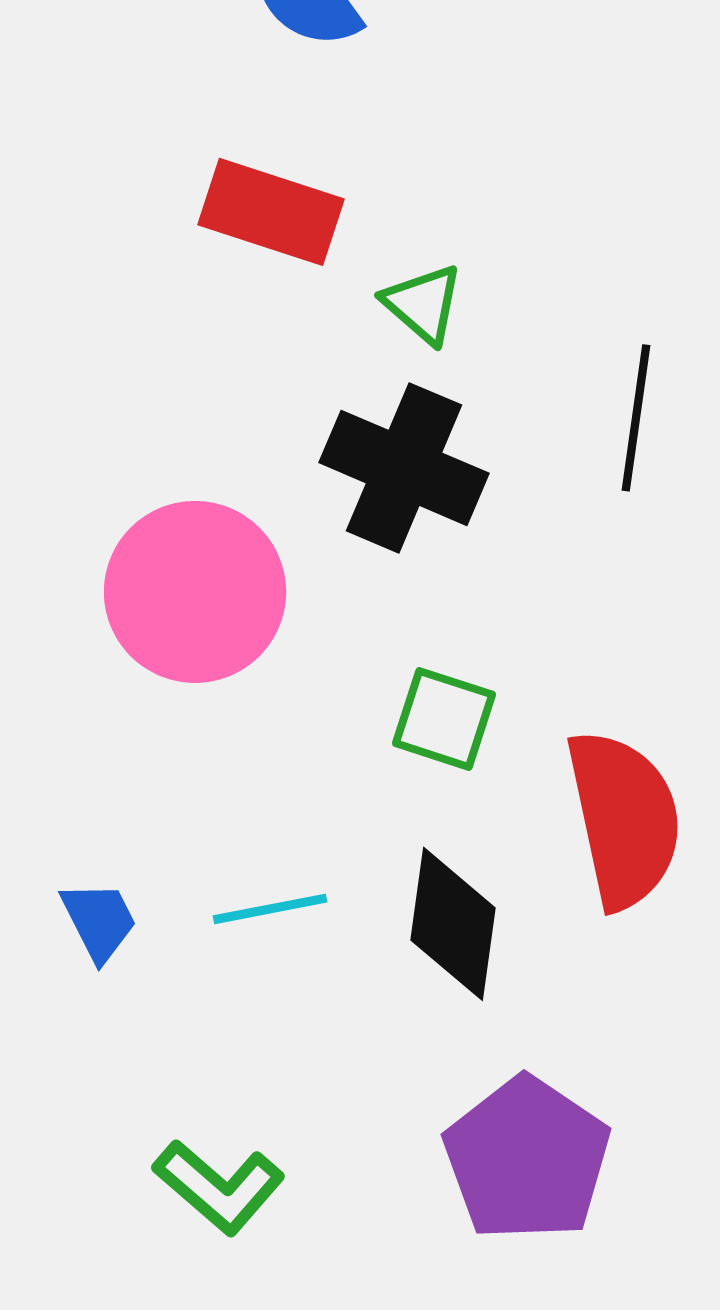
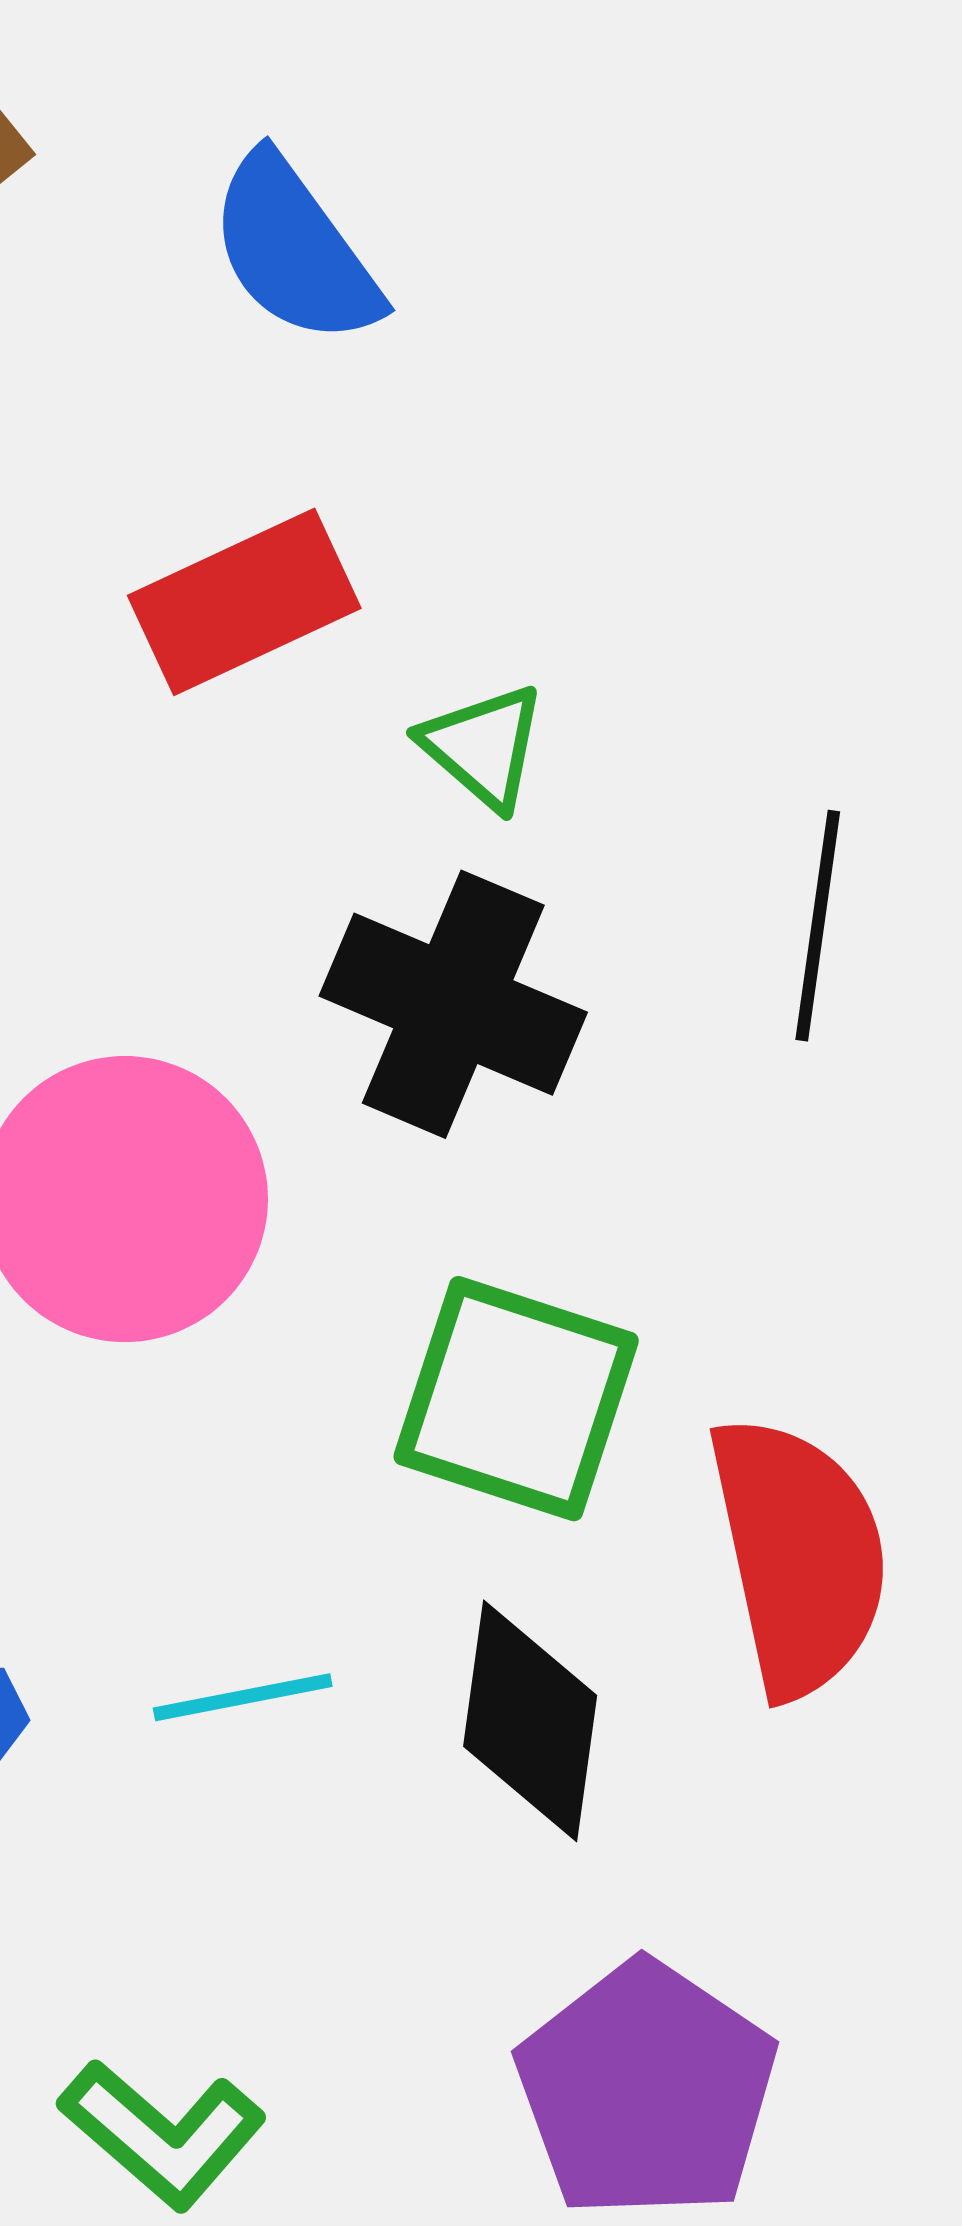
red rectangle: (271, 212) -> (244, 602), turned -43
green square: (444, 719) -> (516, 1399), size x1.5

